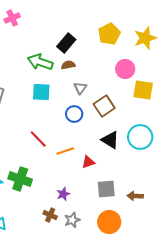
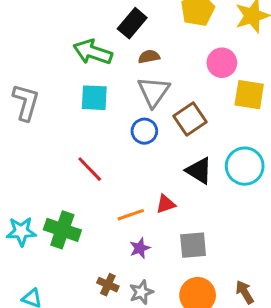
brown semicircle: (68, 65) -> (149, 57), moved
gray triangle: (80, 88) -> (153, 92), size x1.6
orange line: (65, 151) -> (131, 215), moved
purple star: (63, 194) -> (140, 248), moved
brown arrow: (135, 196) -> (245, 292), moved, turned 56

